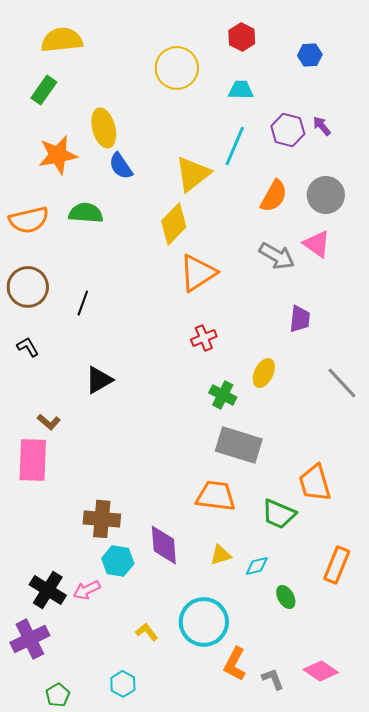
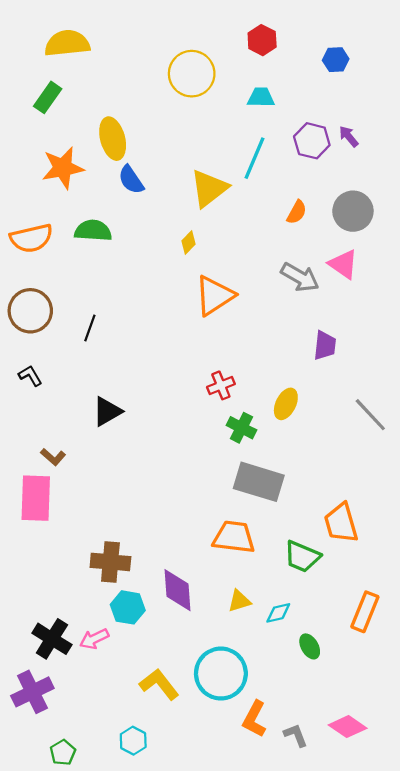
orange semicircle: (274, 196) -> (297, 212), size x0.7
yellow diamond: (174, 224) -> (188, 243), size x0.5
red cross: (204, 338) -> (221, 385), moved
yellow L-shape: (147, 632) -> (159, 684), size x1.6

